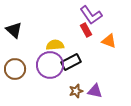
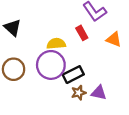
red rectangle: (86, 30) -> (82, 33), moved
black rectangle: (71, 62) -> (73, 75), moved

